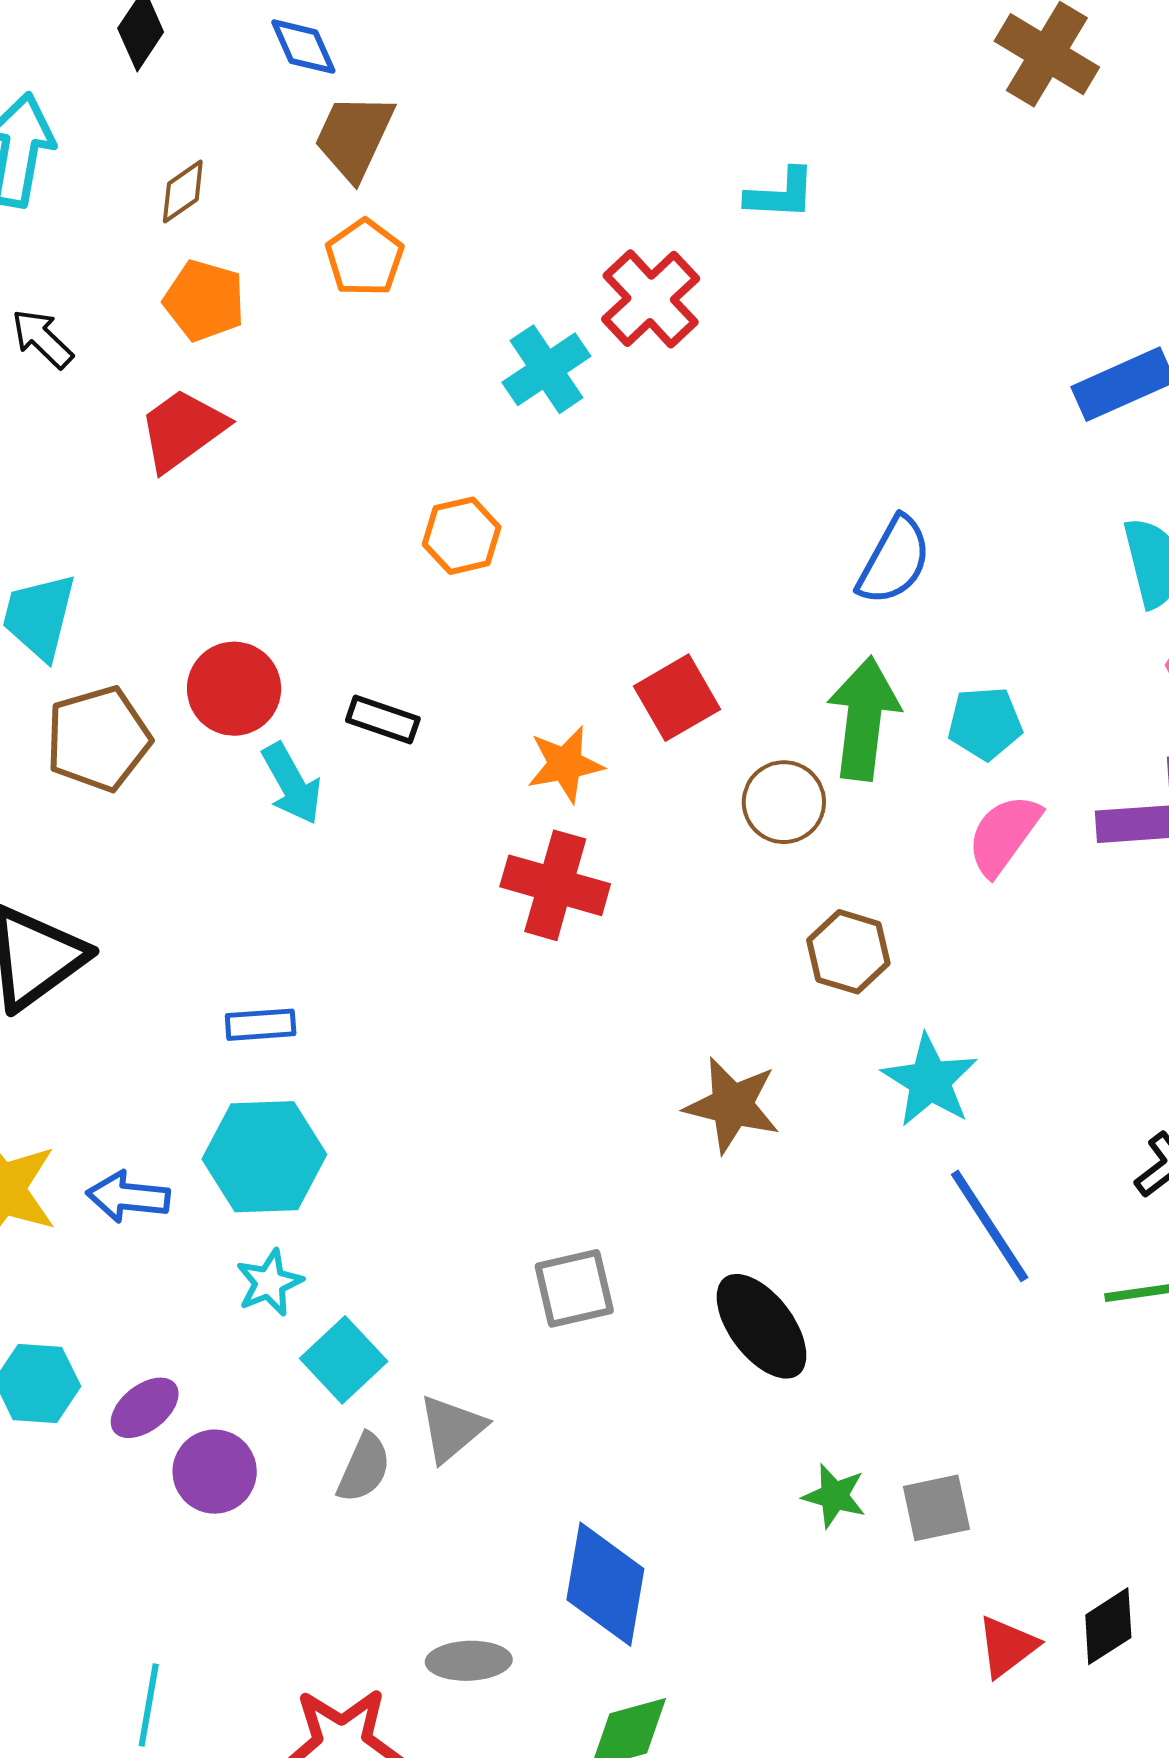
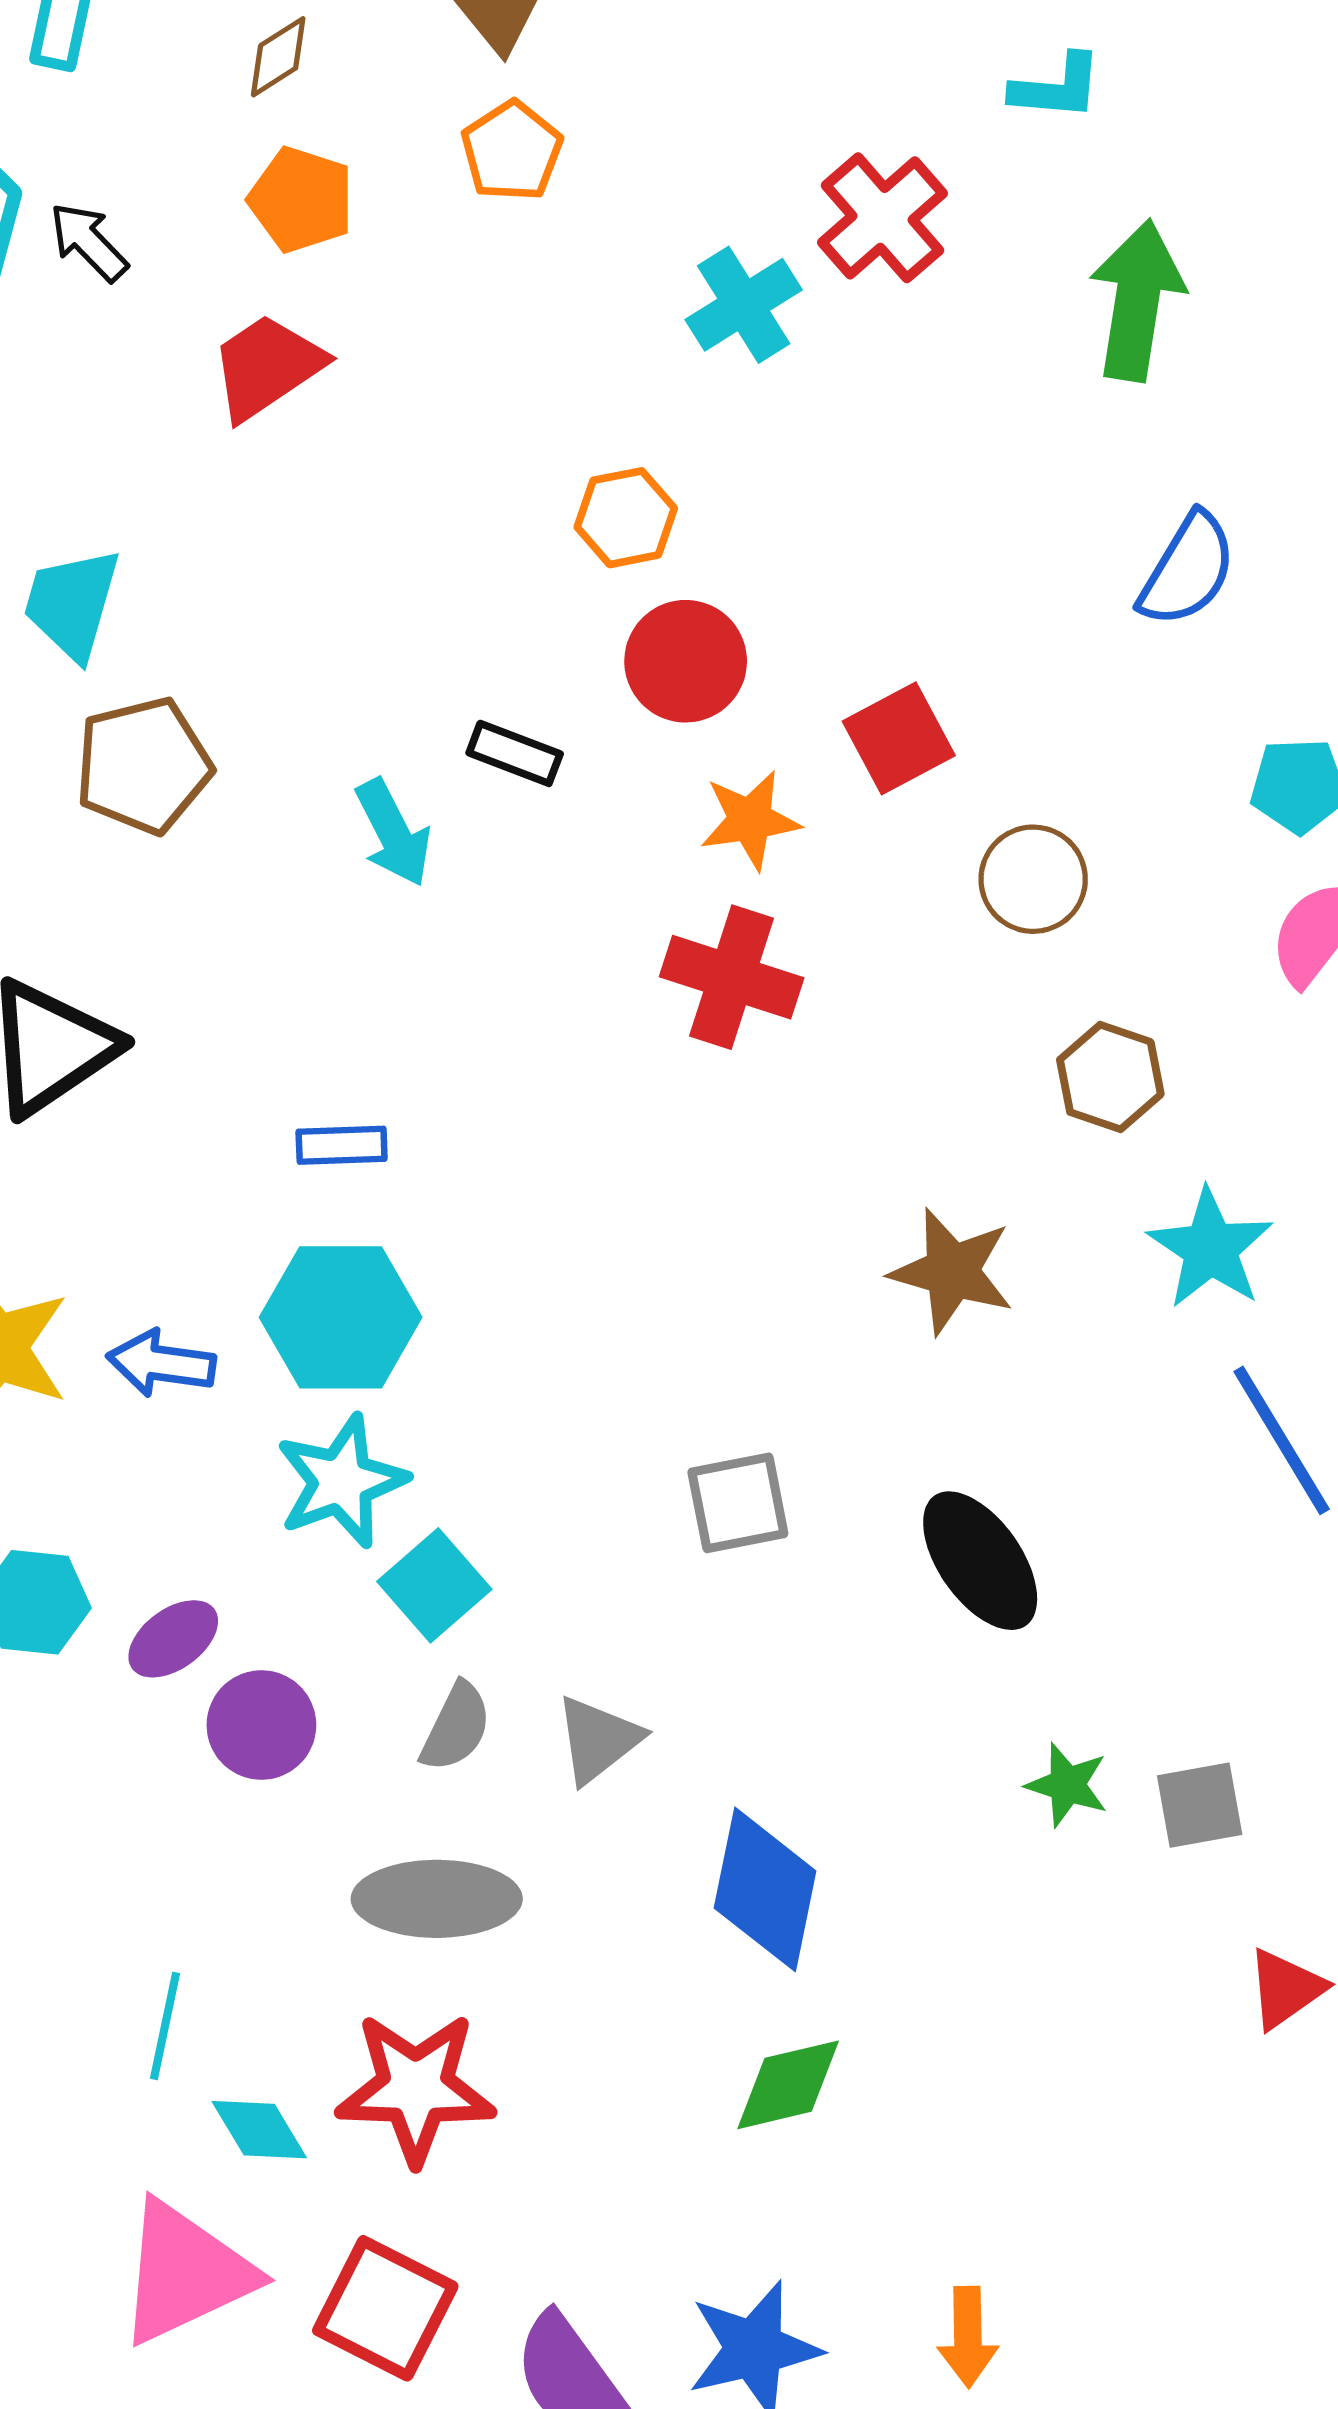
red circle: (234, 689) -> (686, 661), moved
green arrow: (864, 718) -> (1137, 300), moved
cyan star: (269, 1283) -> (341, 1481), size x1.5
gray triangle: (452, 1429) -> (598, 1740), moved
gray ellipse: (469, 1661) -> (437, 1899), moved, size x1.5

